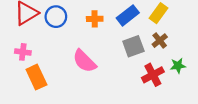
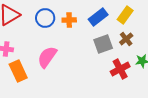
blue circle: (56, 17) -> (45, 18), moved
pink semicircle: (84, 61) -> (47, 57), moved, turned 80

